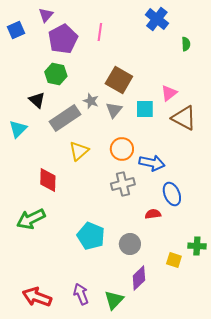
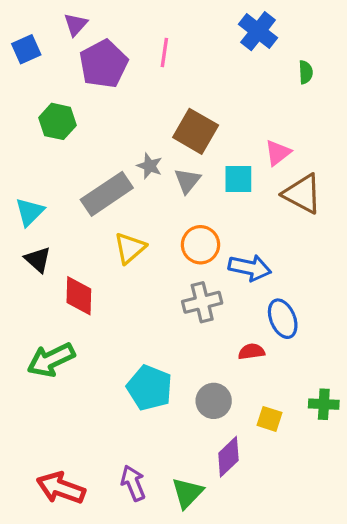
green hexagon: (56, 74) -> (58, 121), moved
black triangle: (37, 100) -> (38, 260), moved
yellow square: (174, 260) -> (270, 419), moved

